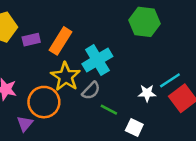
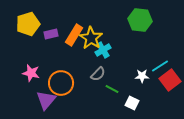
cyan cross: (97, 60) -> (103, 50), size x0.7
yellow star: (66, 77) -> (91, 38), moved
purple triangle: (25, 124) -> (46, 100), size x1.5

